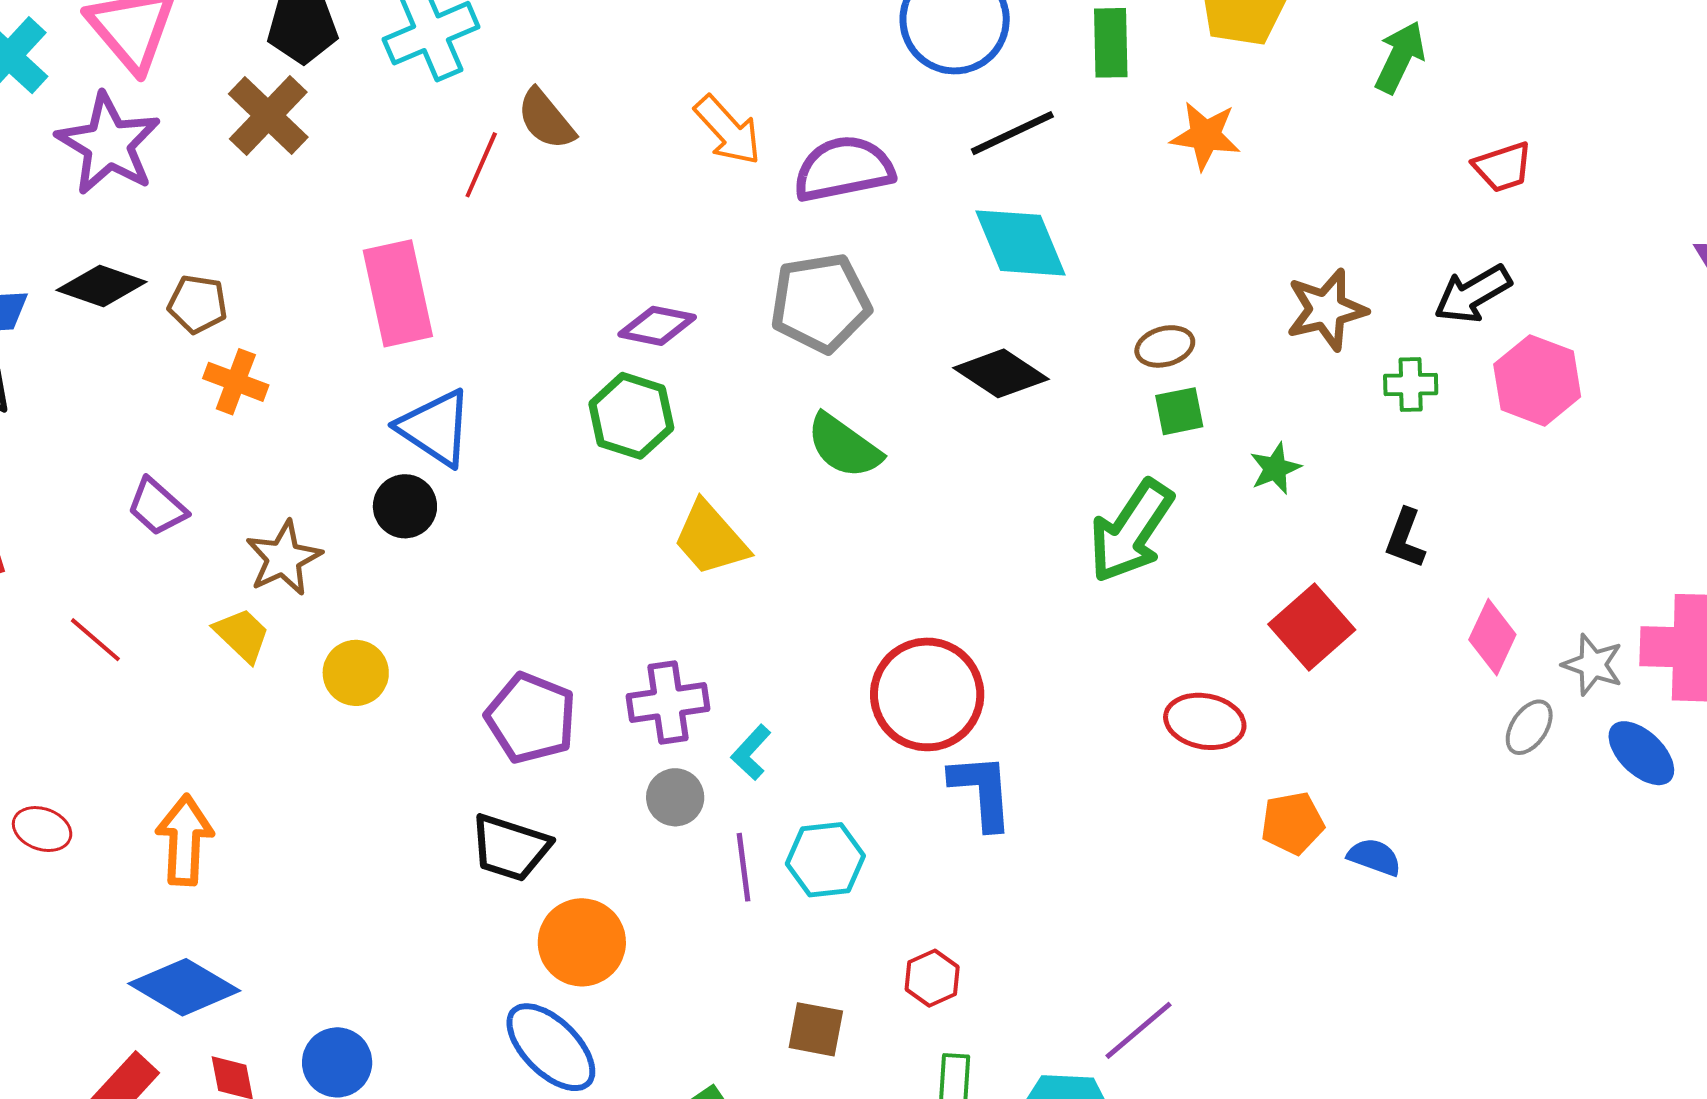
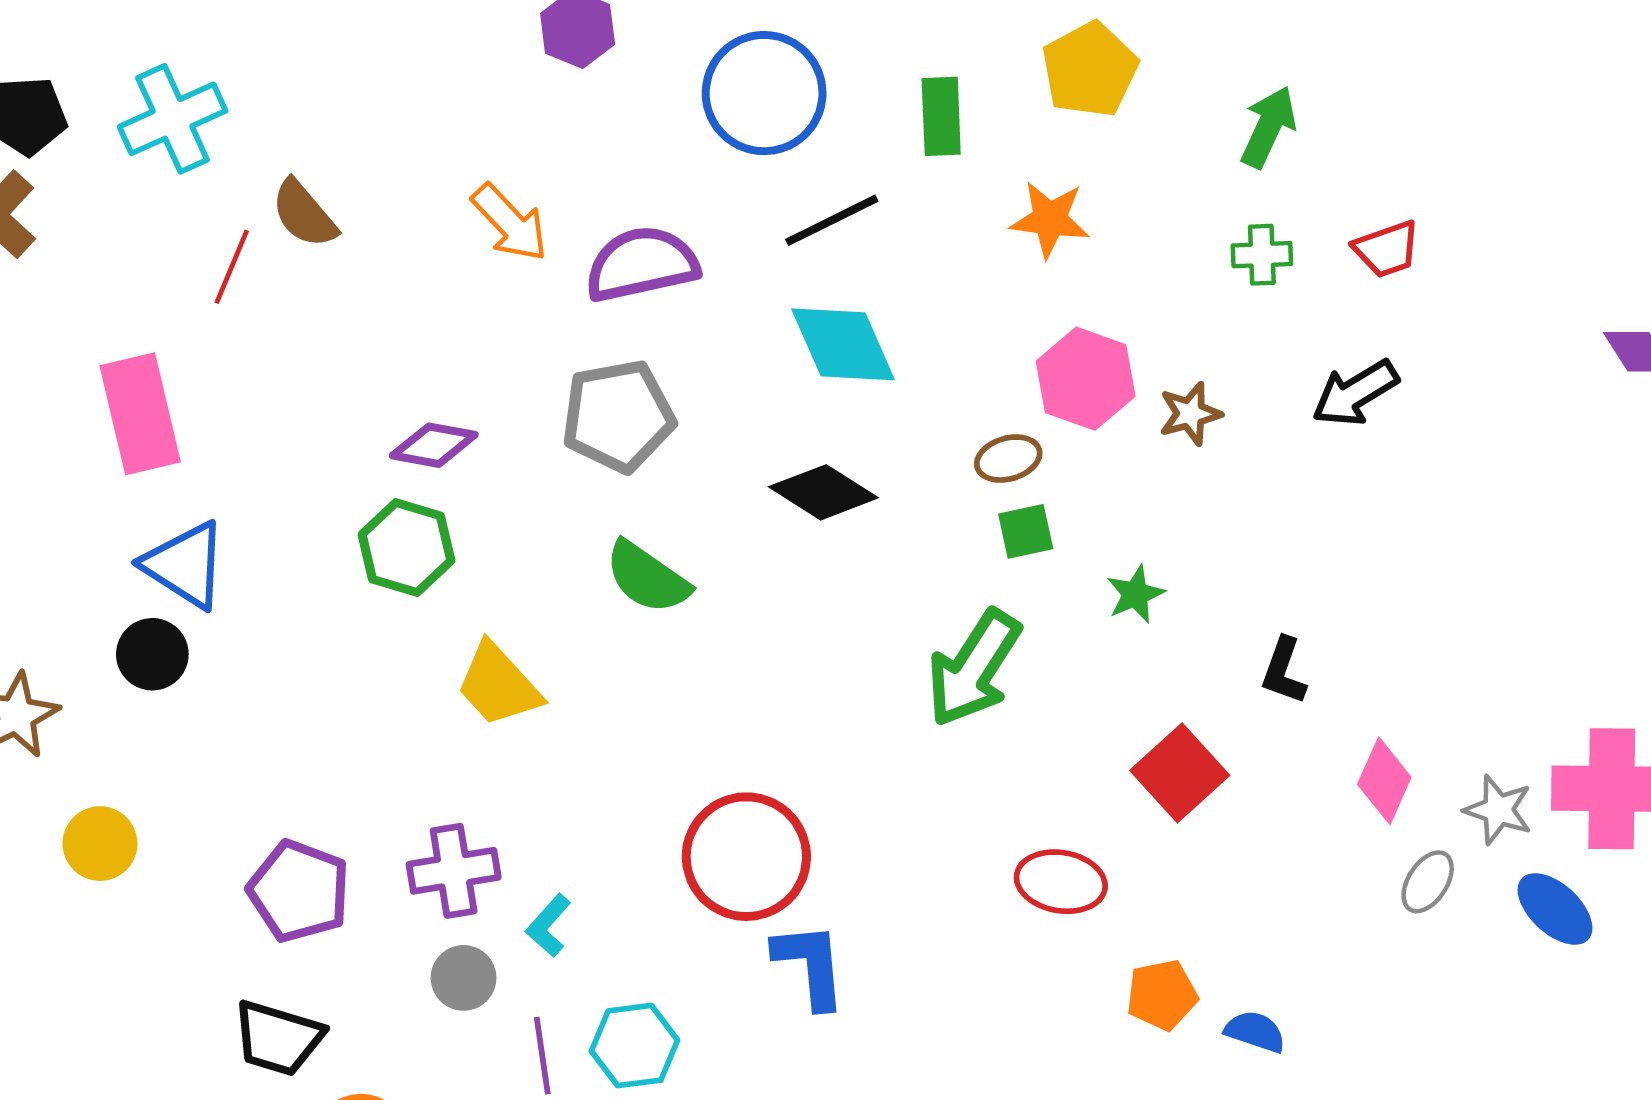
brown star: (1326, 310) -> (1190, 414), size x0.7
pink hexagon: (1537, 380) -> (1086, 379), moved
green cross: (1411, 385) -> (1262, 255), moved

